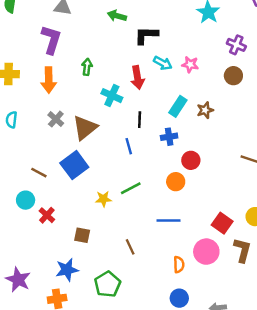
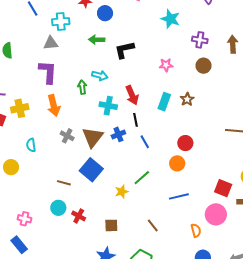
cyan arrow: (163, 63) -> (100, 76), moved
red arrow: (137, 78) -> (132, 95), moved
blue cross: (169, 137) -> (118, 134), moved
blue line: (129, 146) -> (145, 142), moved

